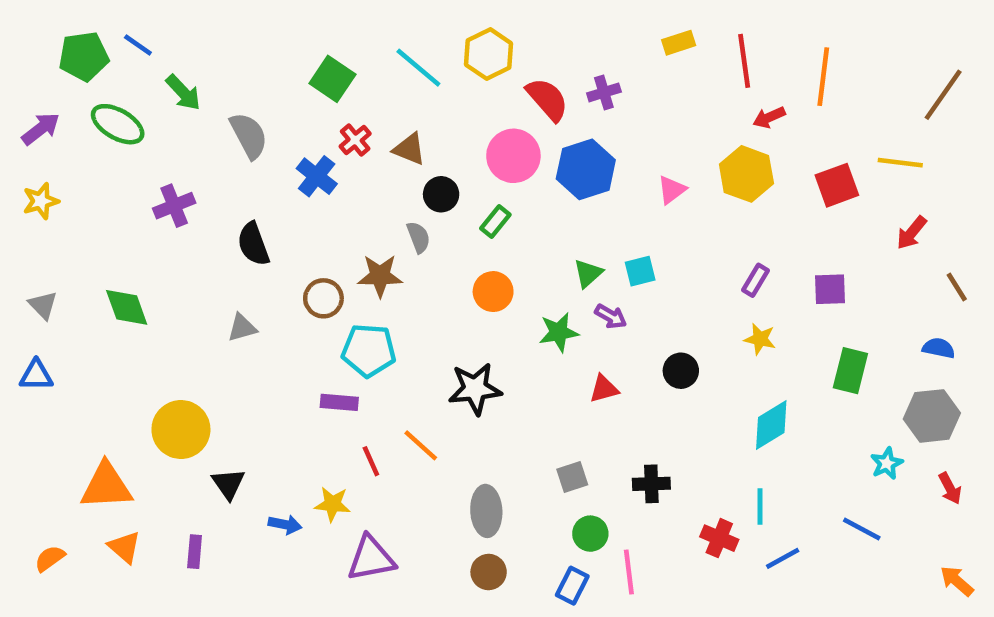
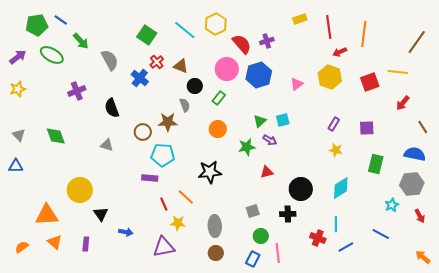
gray triangle: (242, 328) -> (107, 145), turned 32
blue semicircle: (939, 348) -> (415, 154), size x1.5
black circle: (681, 371) -> (301, 189), moved, size x1.5
yellow star: (332, 504) -> (178, 223), moved

